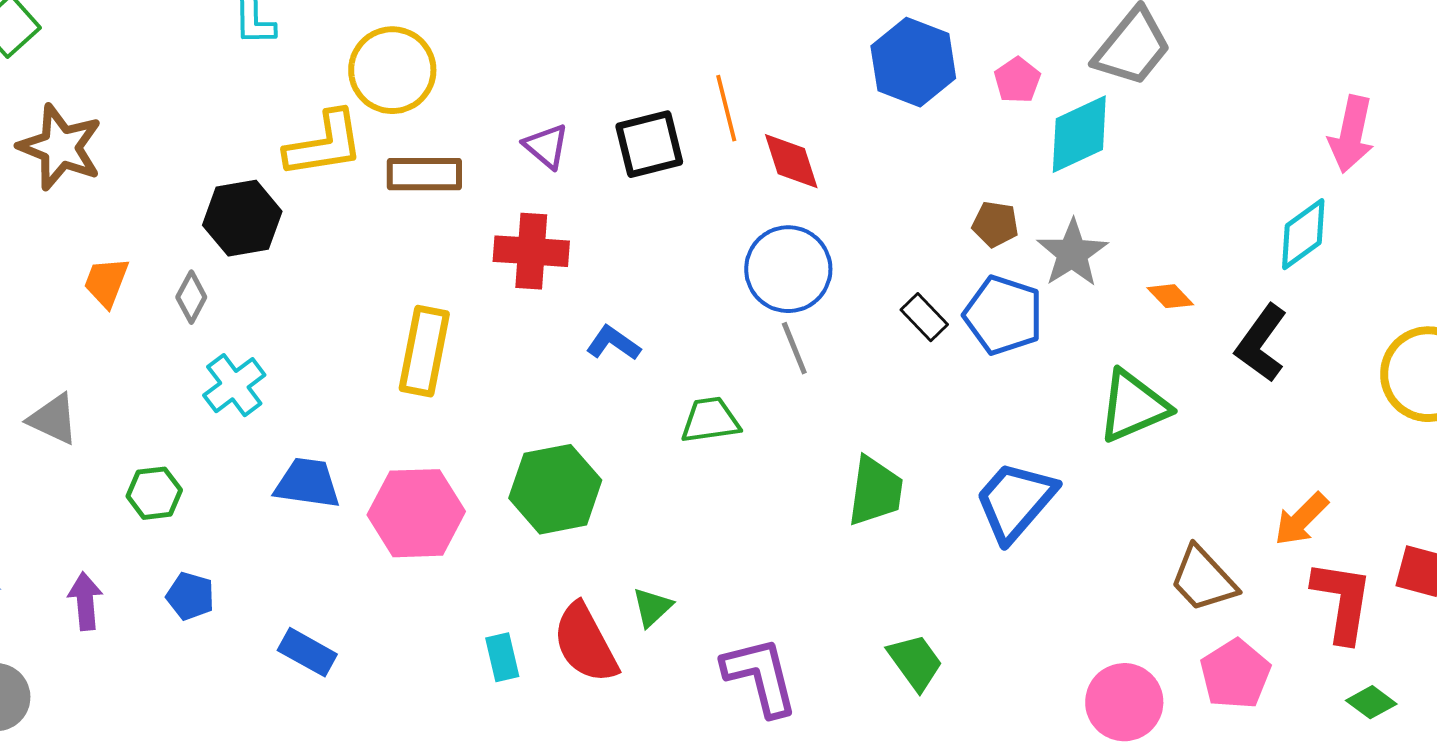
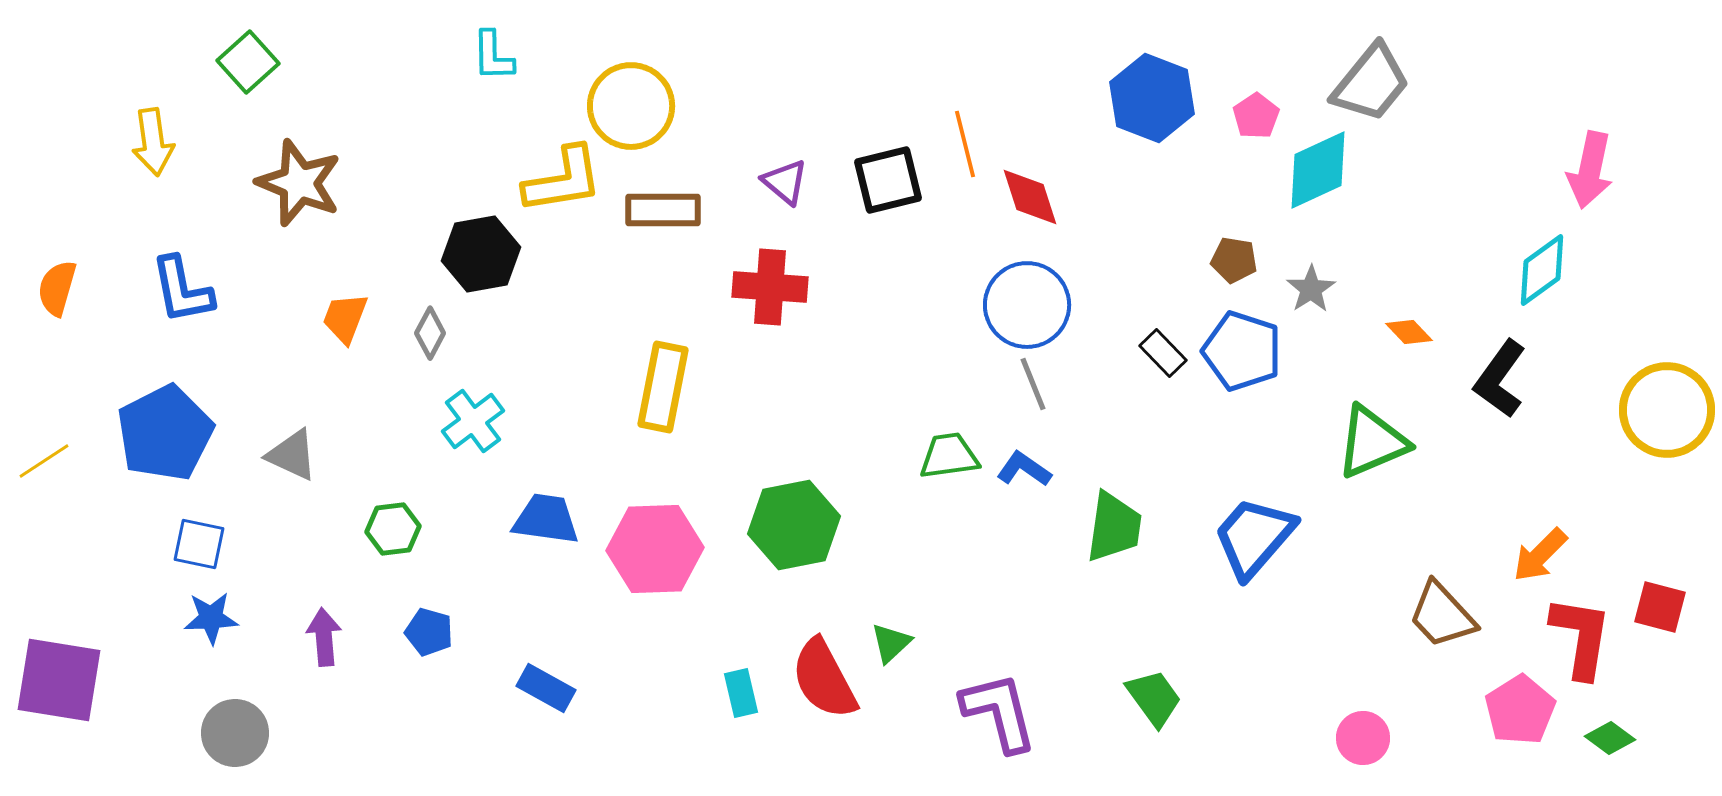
gray star: (1072, 253) -> (1311, 289), size x0.7
blue L-shape: (613, 343) -> (1024, 469), moved
pink pentagon: (1235, 674) -> (1520, 710), moved
pink circle: (1124, 702) -> (1363, 738), size x0.7

